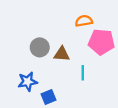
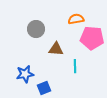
gray circle: (40, 47) -> (36, 29), moved

